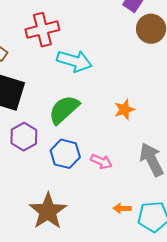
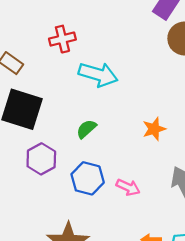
red cross: (42, 30) -> (62, 39), size x0.7
green semicircle: (64, 110) -> (86, 129), size x0.6

